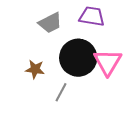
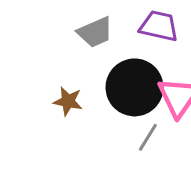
gray line: (61, 92) -> (148, 137), moved

